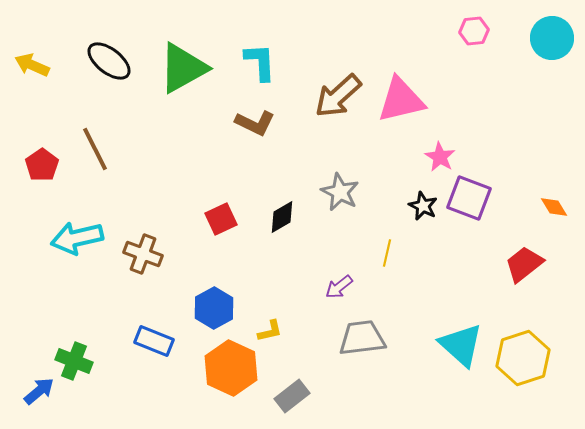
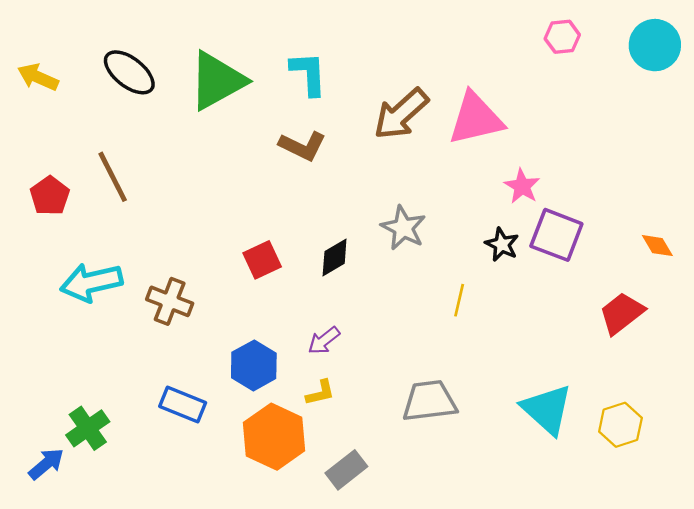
purple arrow: (339, 287) -> (324, 341), moved
yellow hexagon: (523, 358) -> (620, 425), size x0.7
green cross: (74, 361) -> (88, 428), turned 33

